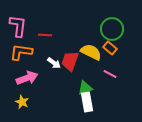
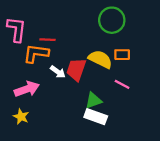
green circle: (112, 29) -> (112, 20), moved
orange rectangle: (110, 48) -> (122, 55), turned -40
orange L-shape: (21, 52) -> (36, 53), moved
white rectangle: (87, 102) -> (96, 117), turned -60

